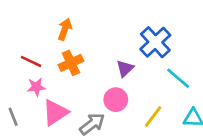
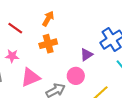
red line: (31, 61) -> (15, 28), moved
pink star: (36, 87) -> (12, 56), moved

